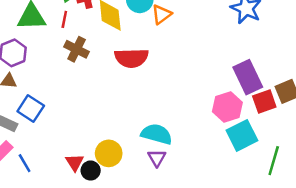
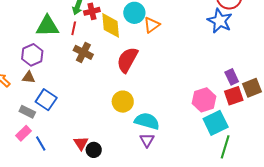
red semicircle: (131, 58) -> (127, 60), turned 120
purple rectangle: (248, 77) -> (232, 77), moved, size x0.6
yellow circle: (109, 153) -> (123, 102), moved
green line: (274, 161) -> (225, 147), moved

